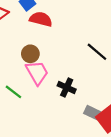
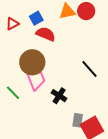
brown circle: (30, 54) -> (32, 62), size x1.6
gray rectangle: (92, 112) -> (78, 120), turned 64

